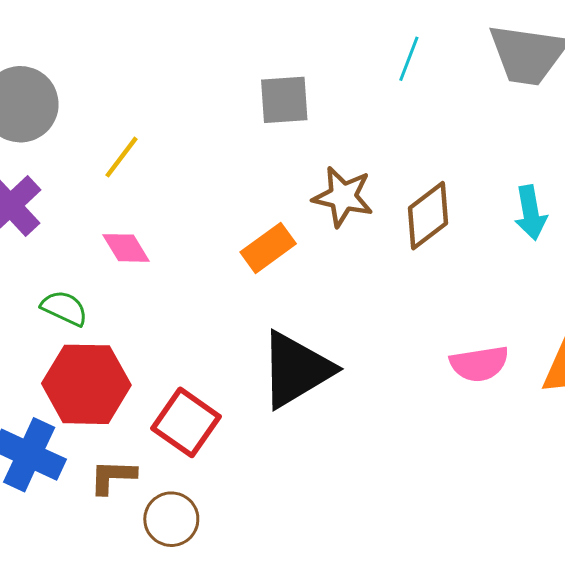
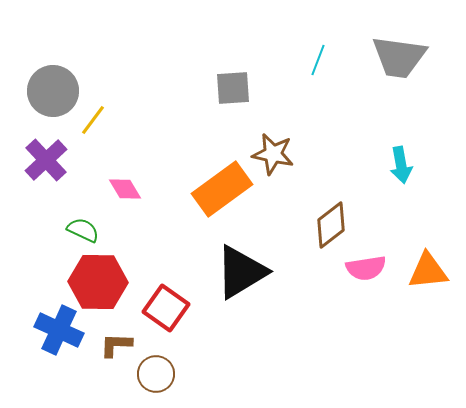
yellow line: (122, 157) -> (93, 120), moved
brown diamond: (428, 216) -> (331, 225), moved
orange rectangle: (268, 248) -> (222, 189), size x1.6

